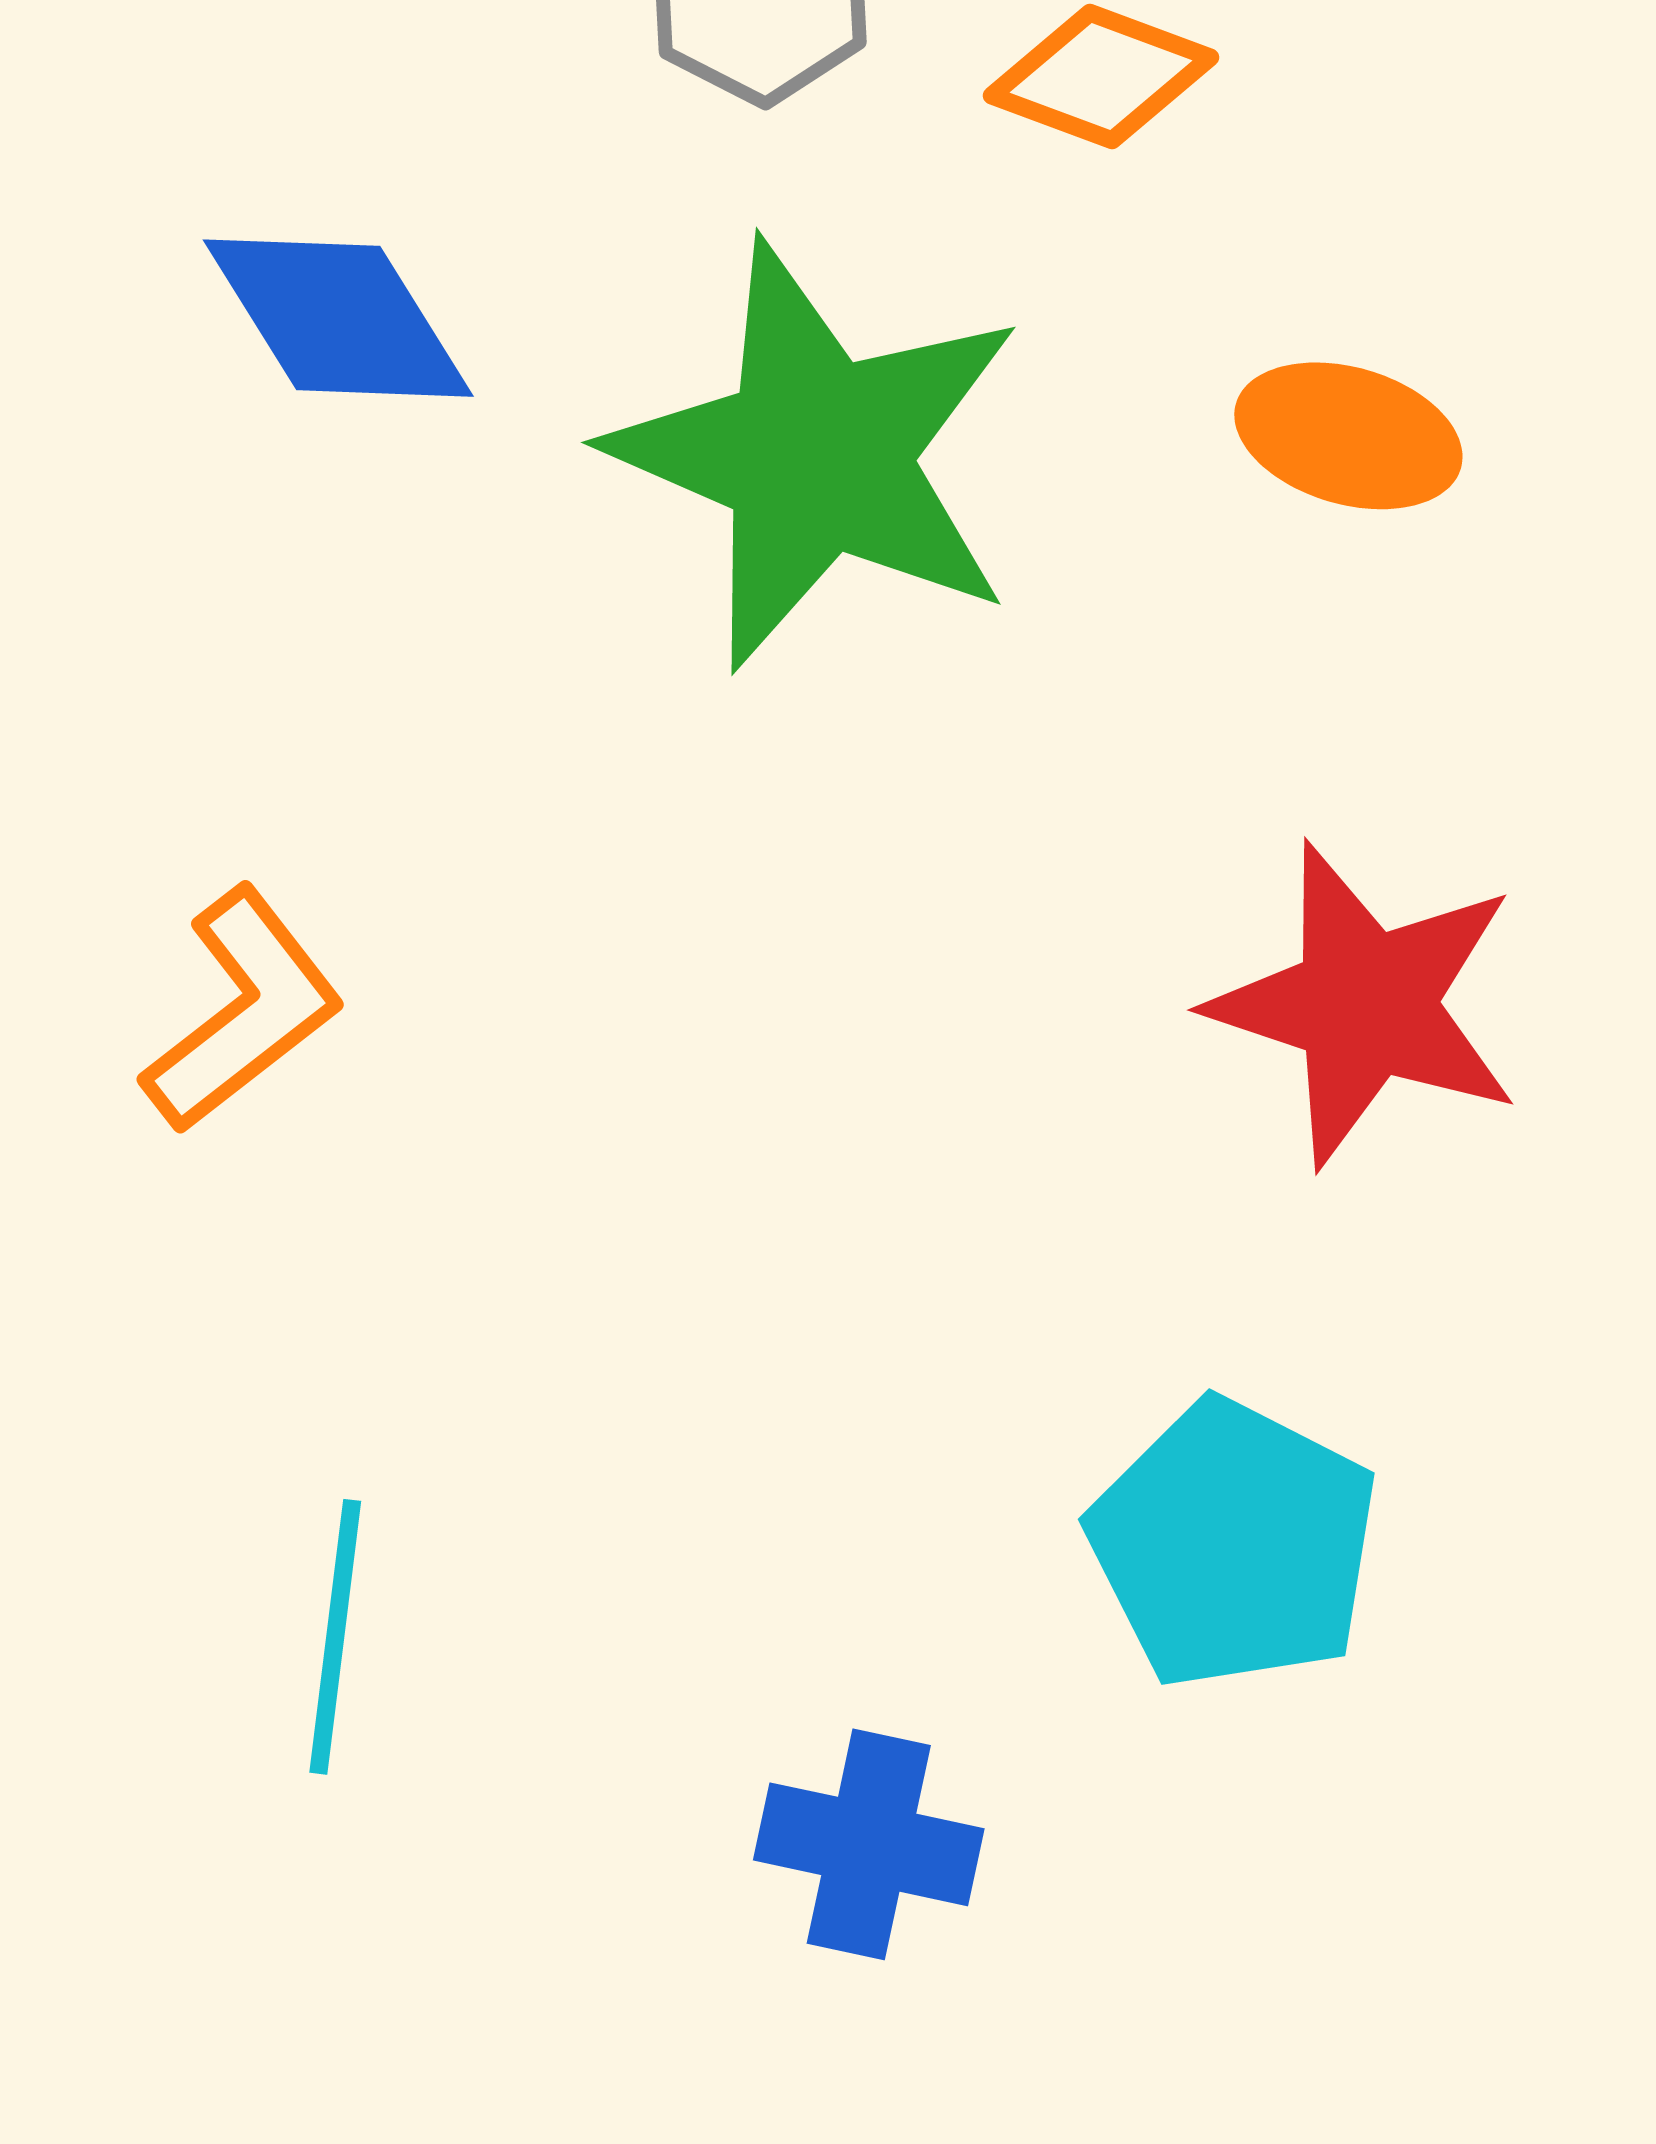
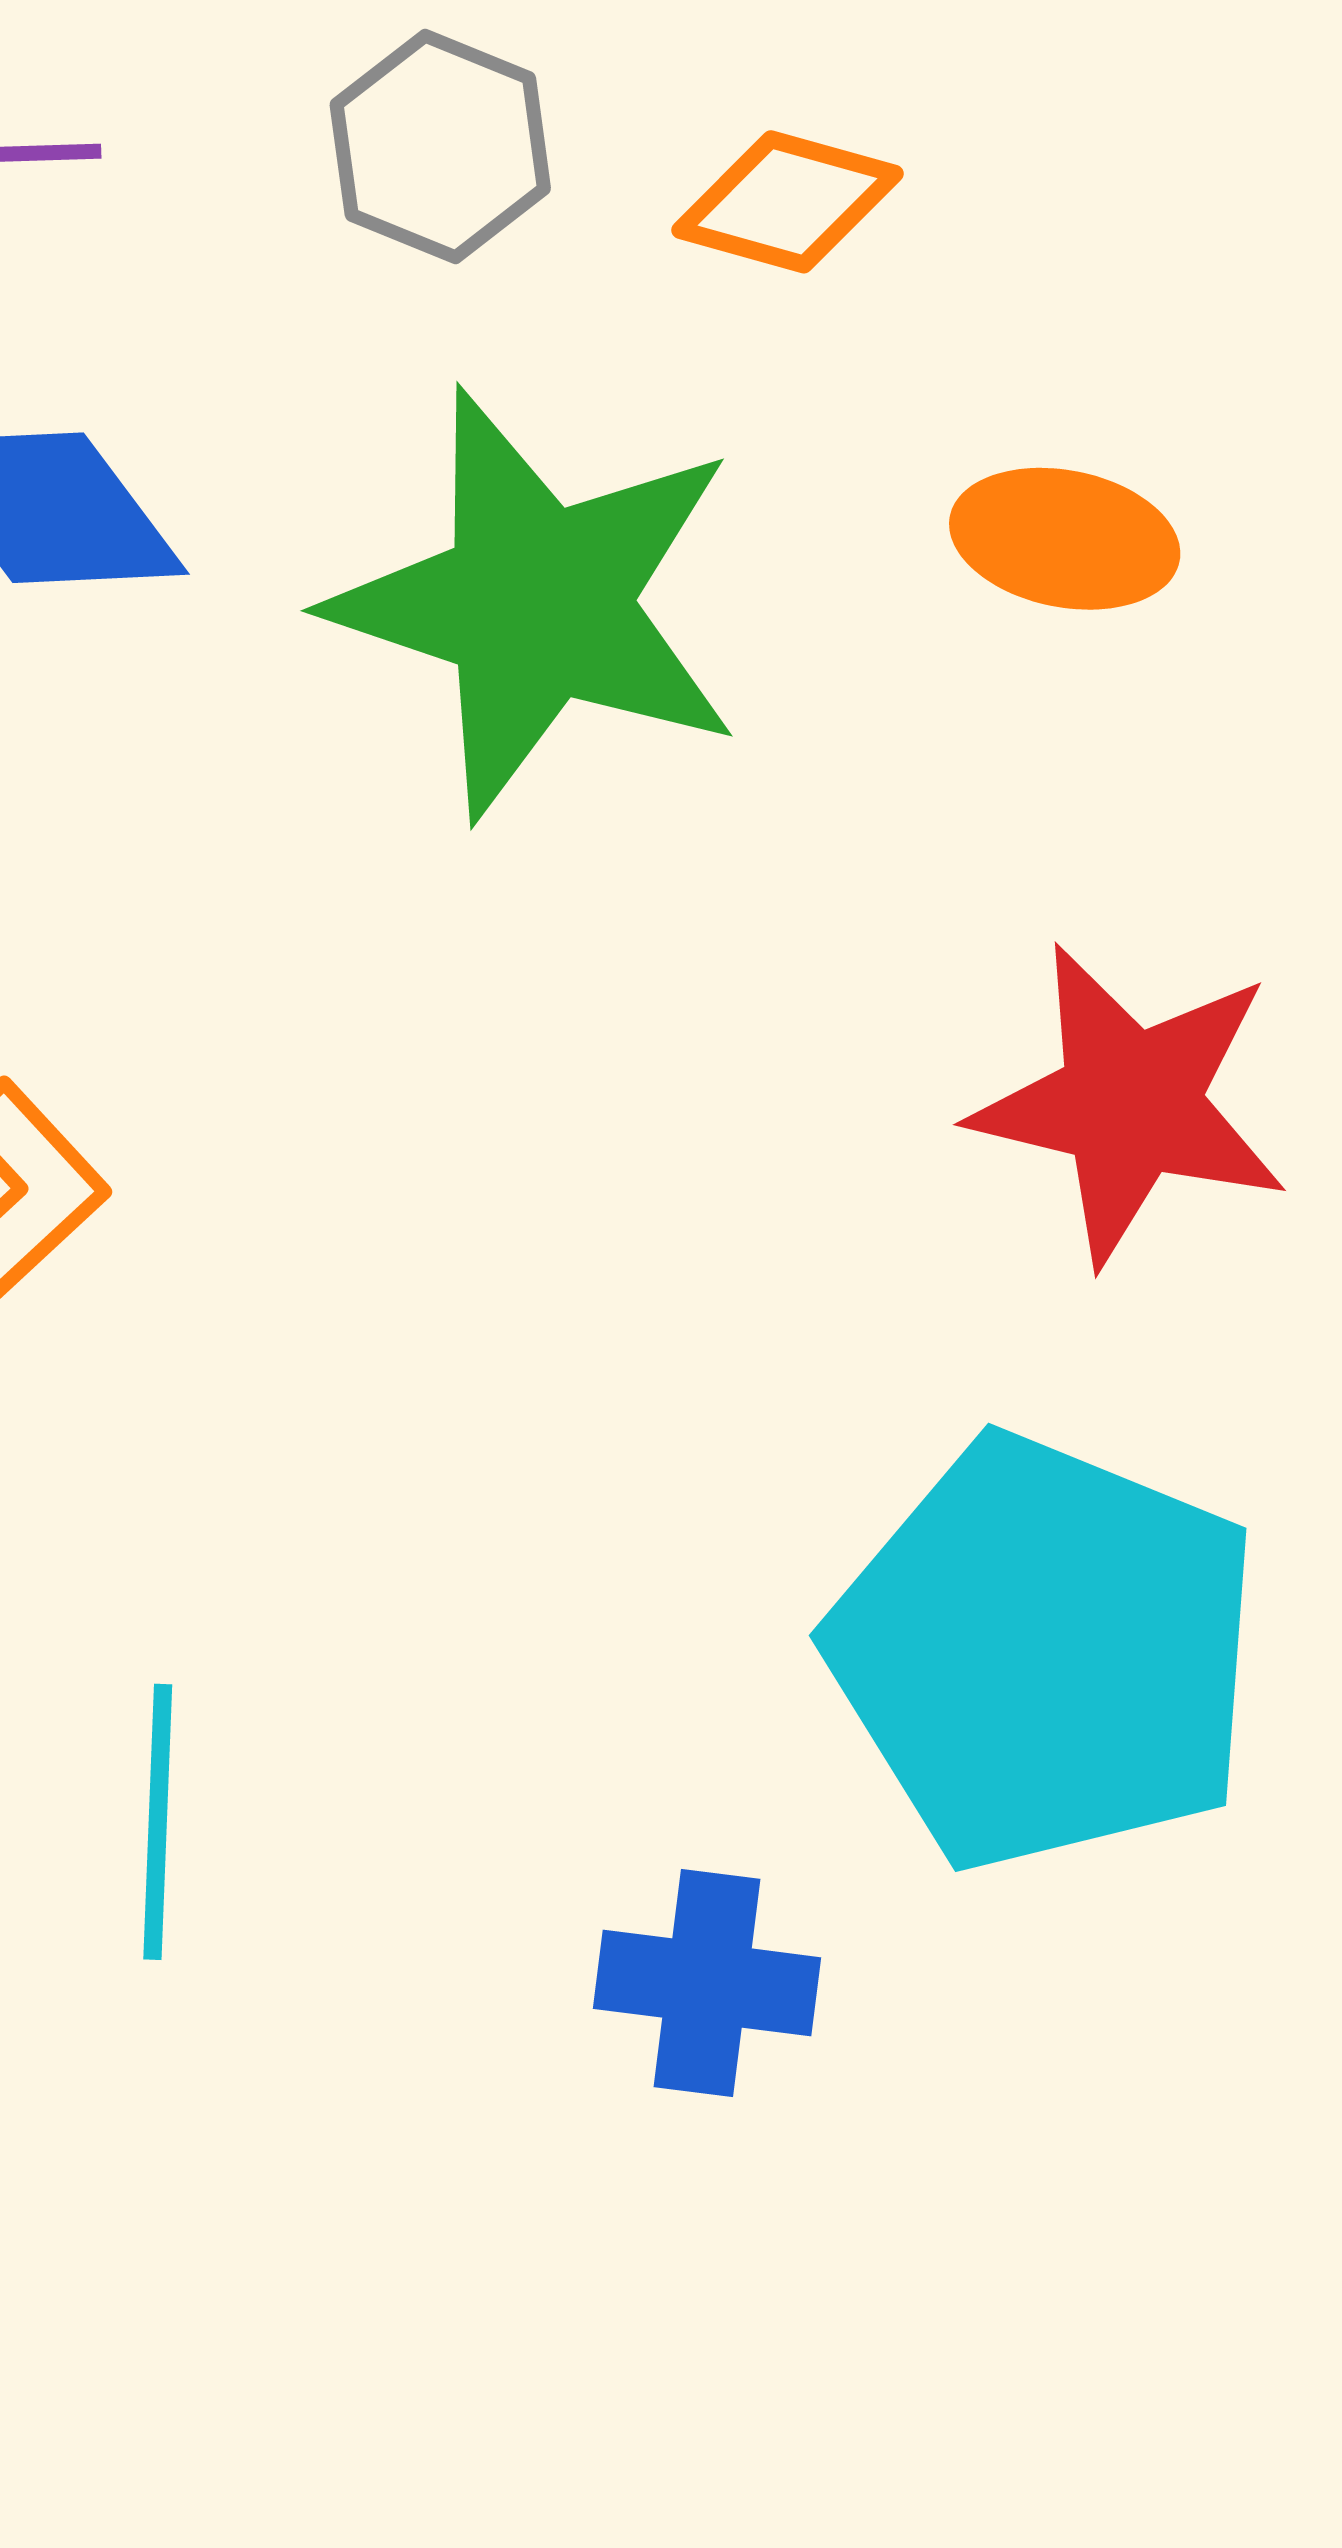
cyan pentagon: (1234, 1544) -> (1045, 1653), size x1.5

